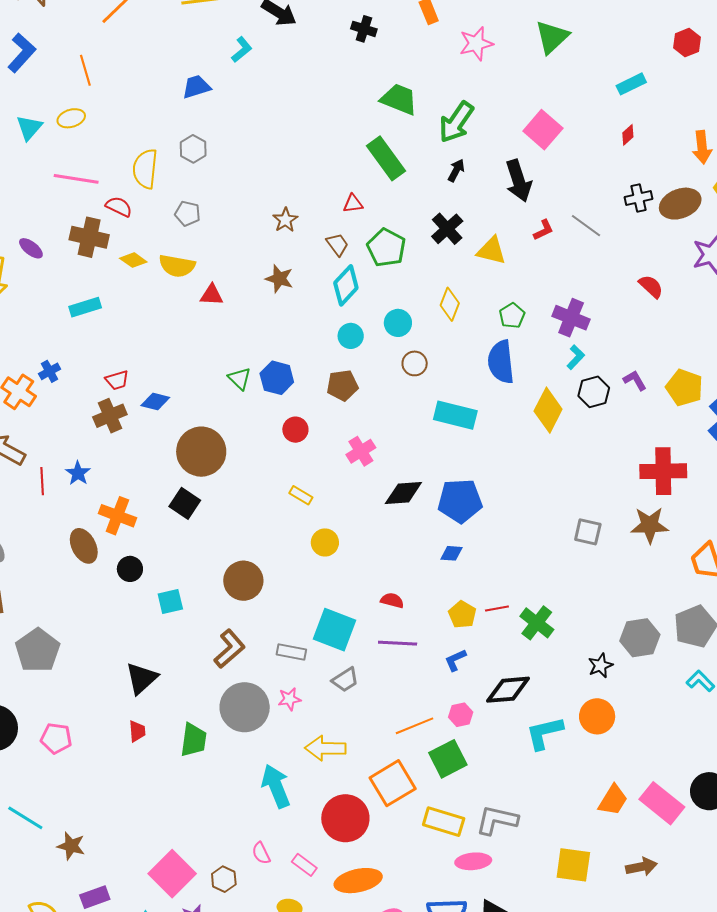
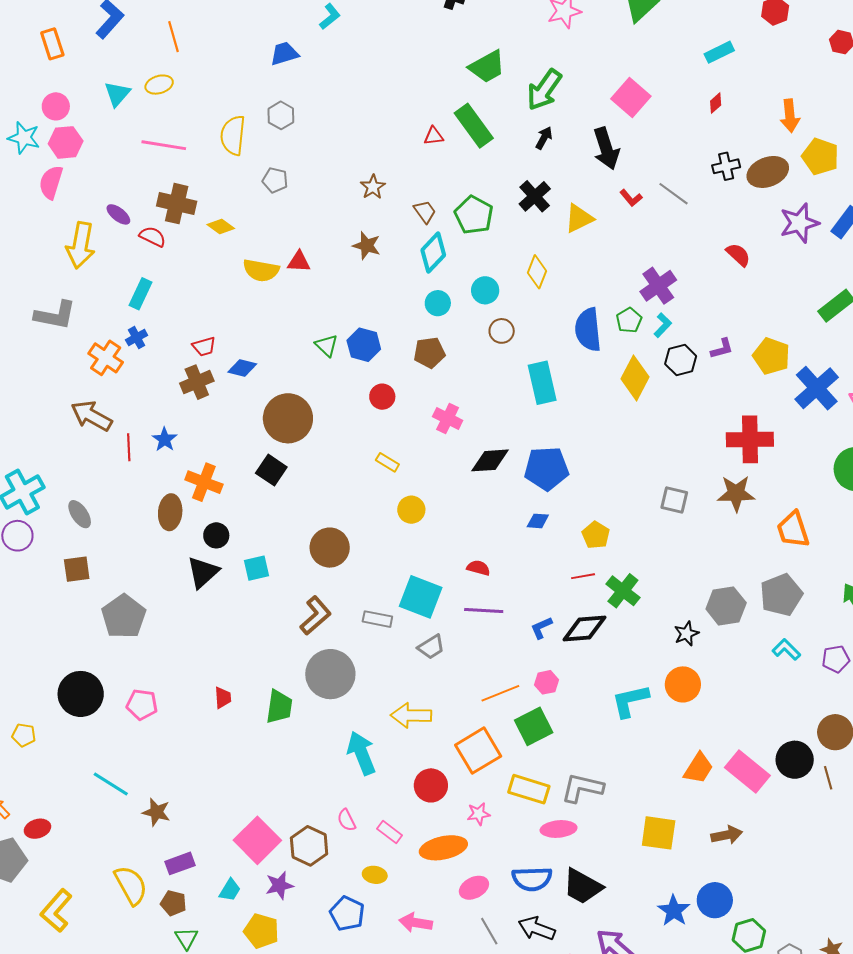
green trapezoid: (399, 99) -> (487, 67), turned 129
red triangle: (353, 204) -> (434, 136), moved
red semicircle: (119, 207) -> (153, 237), moved
red L-shape: (543, 230) -> (631, 198), turned 75
yellow triangle: (491, 251) -> (579, 218), turned -40
yellow semicircle: (177, 266) -> (261, 270), moved
cyan rectangle: (85, 307) -> (140, 294), moved, turned -48
green pentagon: (512, 316) -> (629, 320), moved
purple cross: (571, 318) -> (658, 286), turned 33
purple L-shape: (635, 380) -> (722, 349), turned 105
cyan rectangle: (455, 415) -> (542, 383), turned 63
pink cross: (361, 451) -> (448, 419), turned -32
brown ellipse: (84, 546) -> (170, 512), turned 32
yellow pentagon: (462, 614) -> (596, 535), moved
black triangle: (142, 678) -> (203, 572), moved
black diamond: (508, 690) -> (584, 629), moved
pink star: (289, 699) -> (479, 814), moved
red circle: (345, 818) -> (431, 785), size x0.7
brown hexagon: (224, 879) -> (309, 846), size x1.5

